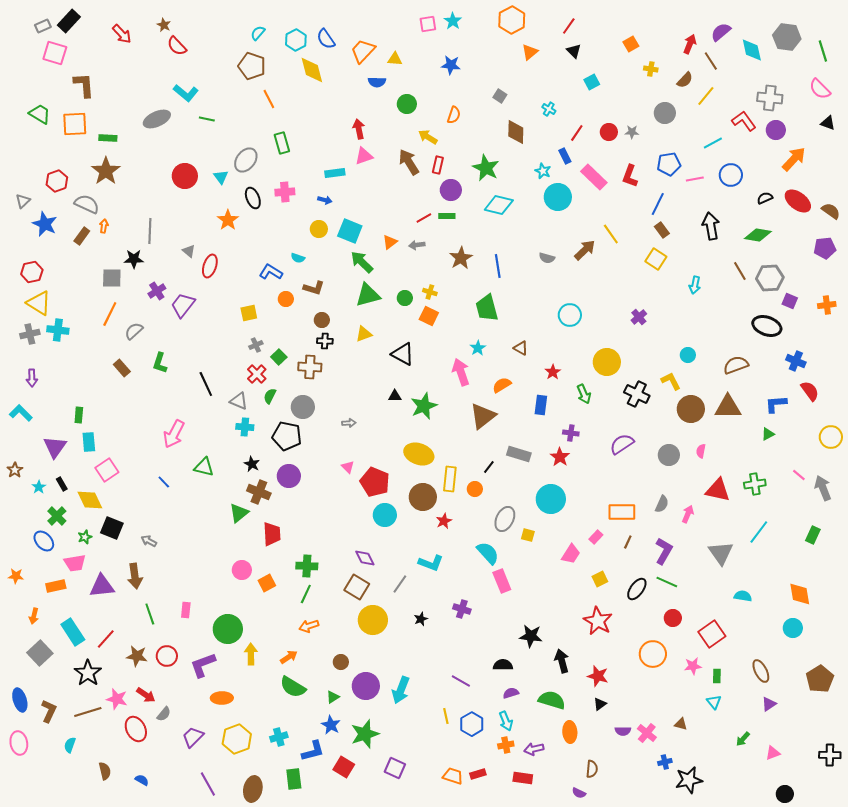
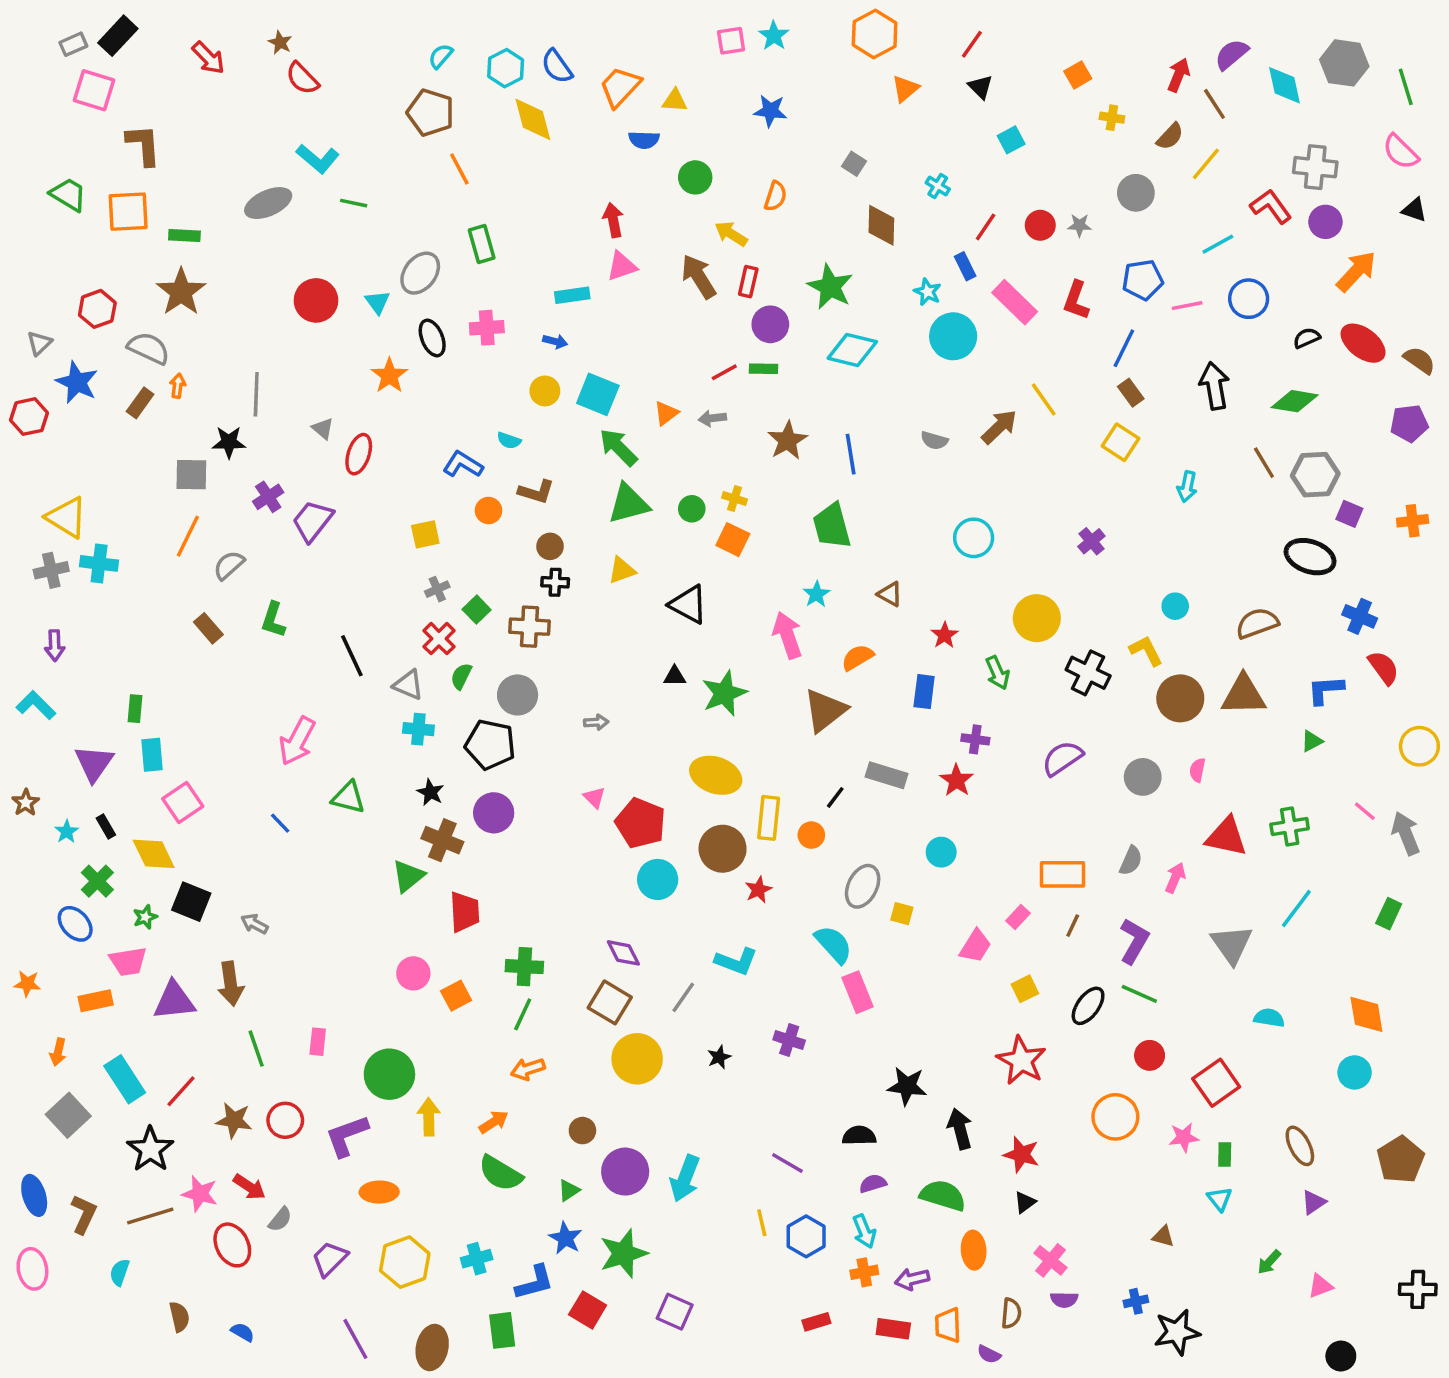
red hexagon: (32, 272) -> (29, 417), moved
cyan circle: (551, 499) -> (941, 852), size x0.6
purple semicircle: (623, 731) -> (1064, 1300), moved
pink cross: (647, 733) -> (1050, 1260), moved
orange trapezoid: (453, 776) -> (948, 1325), moved, turned -110

